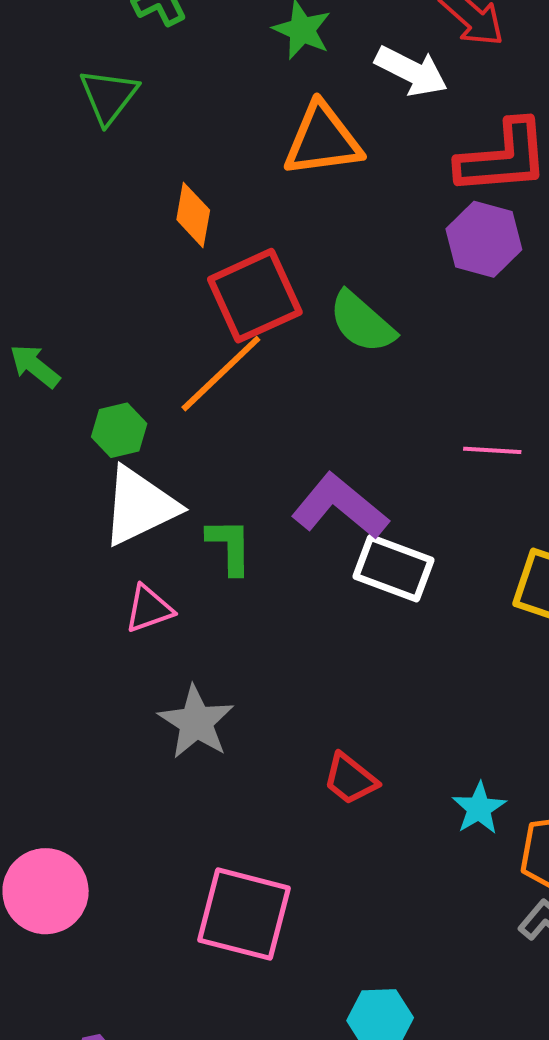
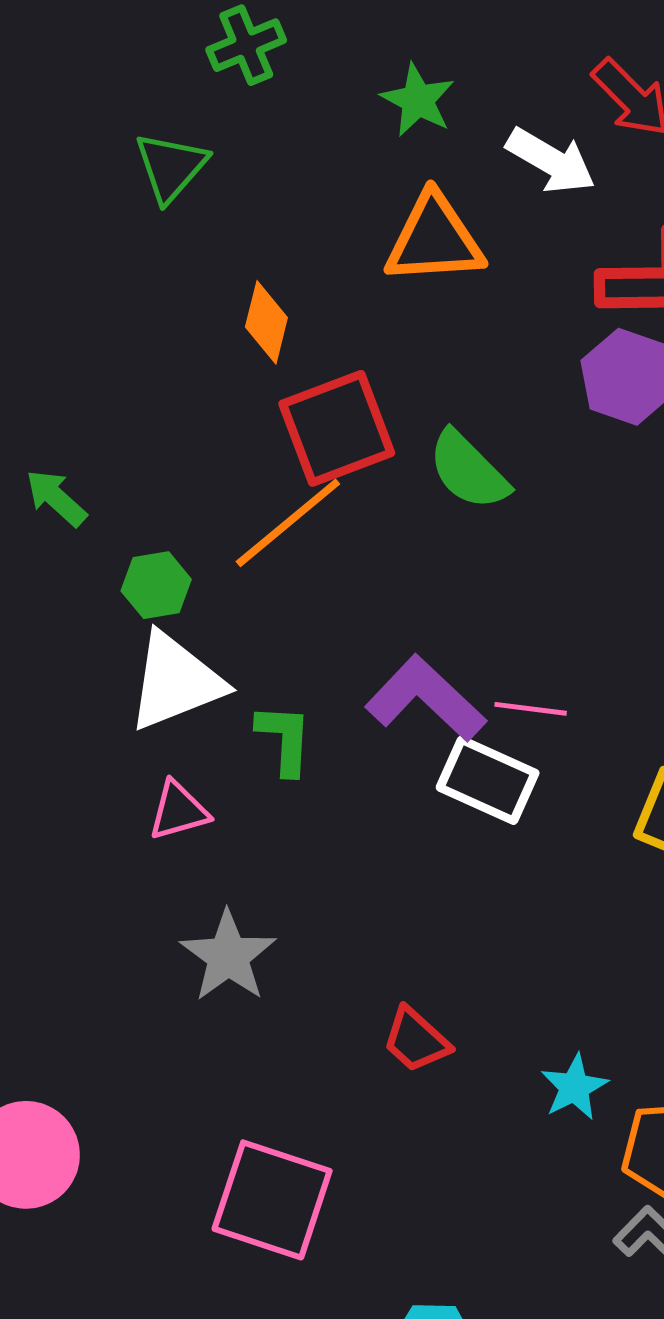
pink line: (492, 450) -> (531, 709), moved

